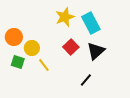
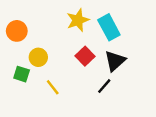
orange circle: (14, 37) -> (17, 31), moved
yellow line: (44, 65) -> (53, 87), moved
black line: (86, 80) -> (104, 86), moved

